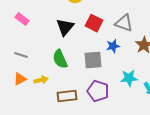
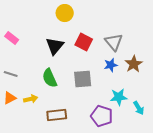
gray triangle: (124, 23) -> (114, 42), turned 30
blue star: (113, 46) -> (111, 65), moved
purple pentagon: (98, 91) -> (102, 116), moved

